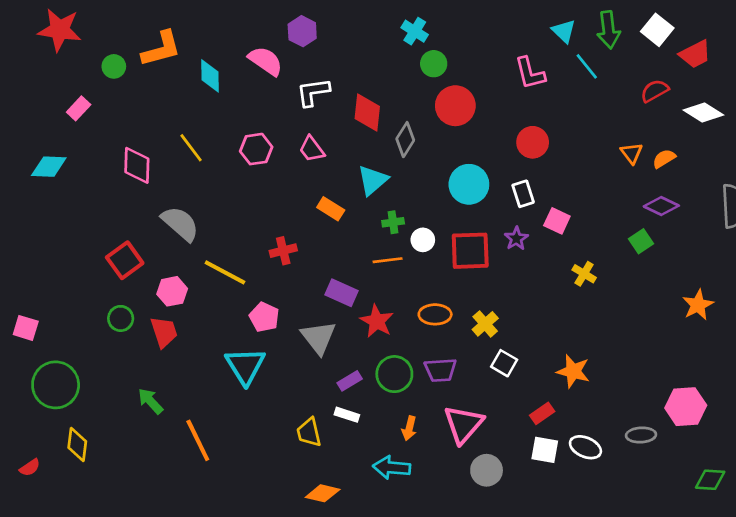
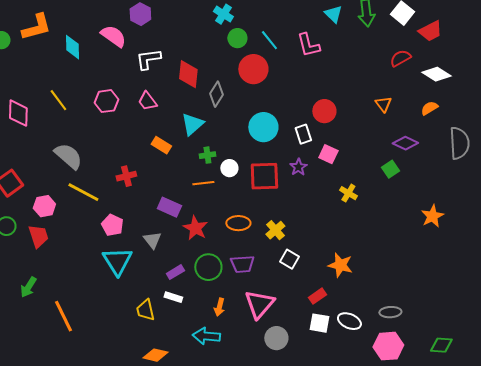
cyan line: (587, 66) -> (269, 40), moved
red circle: (533, 142) -> (324, 111), moved
orange semicircle: (664, 159) -> (429, 108), moved
gray semicircle: (180, 224) -> (68, 156), moved
gray triangle: (318, 337) -> (152, 240), size x0.7
cyan triangle: (245, 366) -> (117, 261), moved
green arrow: (150, 401) -> (28, 287), turned -105
pink hexagon: (686, 407) -> (388, 346), moved

